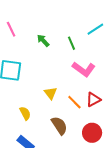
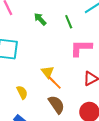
pink L-shape: (84, 69) -> (81, 48), turned 145
orange line: (74, 102) -> (55, 83), moved

